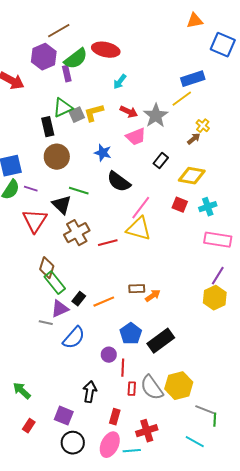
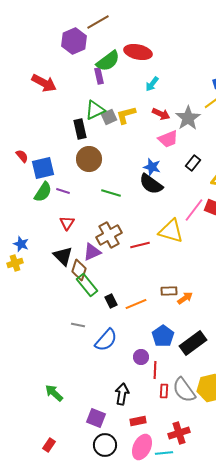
brown line: (59, 31) -> (98, 22), moved
purple hexagon: (44, 57) -> (74, 41), moved
blue star: (103, 153) -> (152, 167), moved
black triangle: (62, 205) -> (63, 256), moved
pink line: (141, 208) -> (194, 210), moved
red triangle: (35, 221) -> (67, 223), size x0.6
black rectangle: (79, 299) -> (111, 301), turned -64
purple triangle: (60, 309) -> (92, 252), moved
red rectangle: (115, 417) -> (138, 421), moved, turned 63
red rectangle: (29, 426) -> (49, 445), moved

